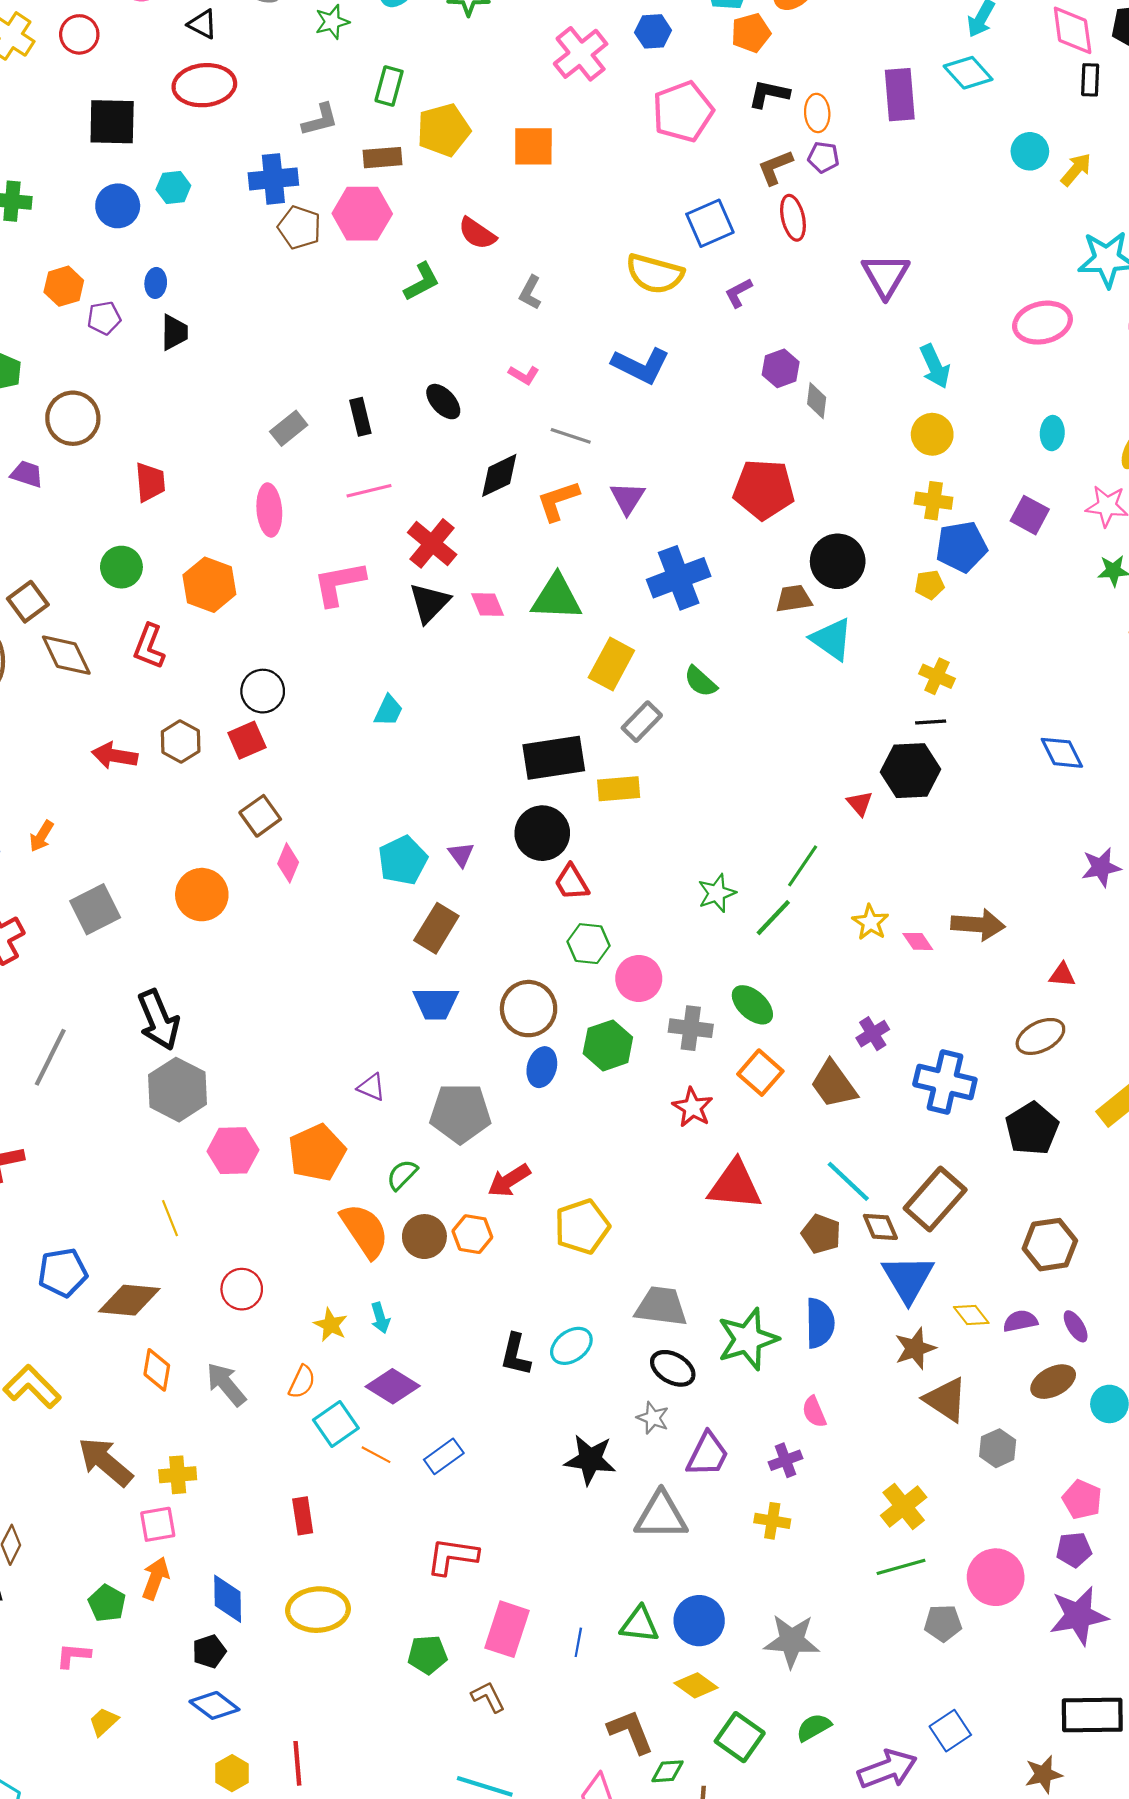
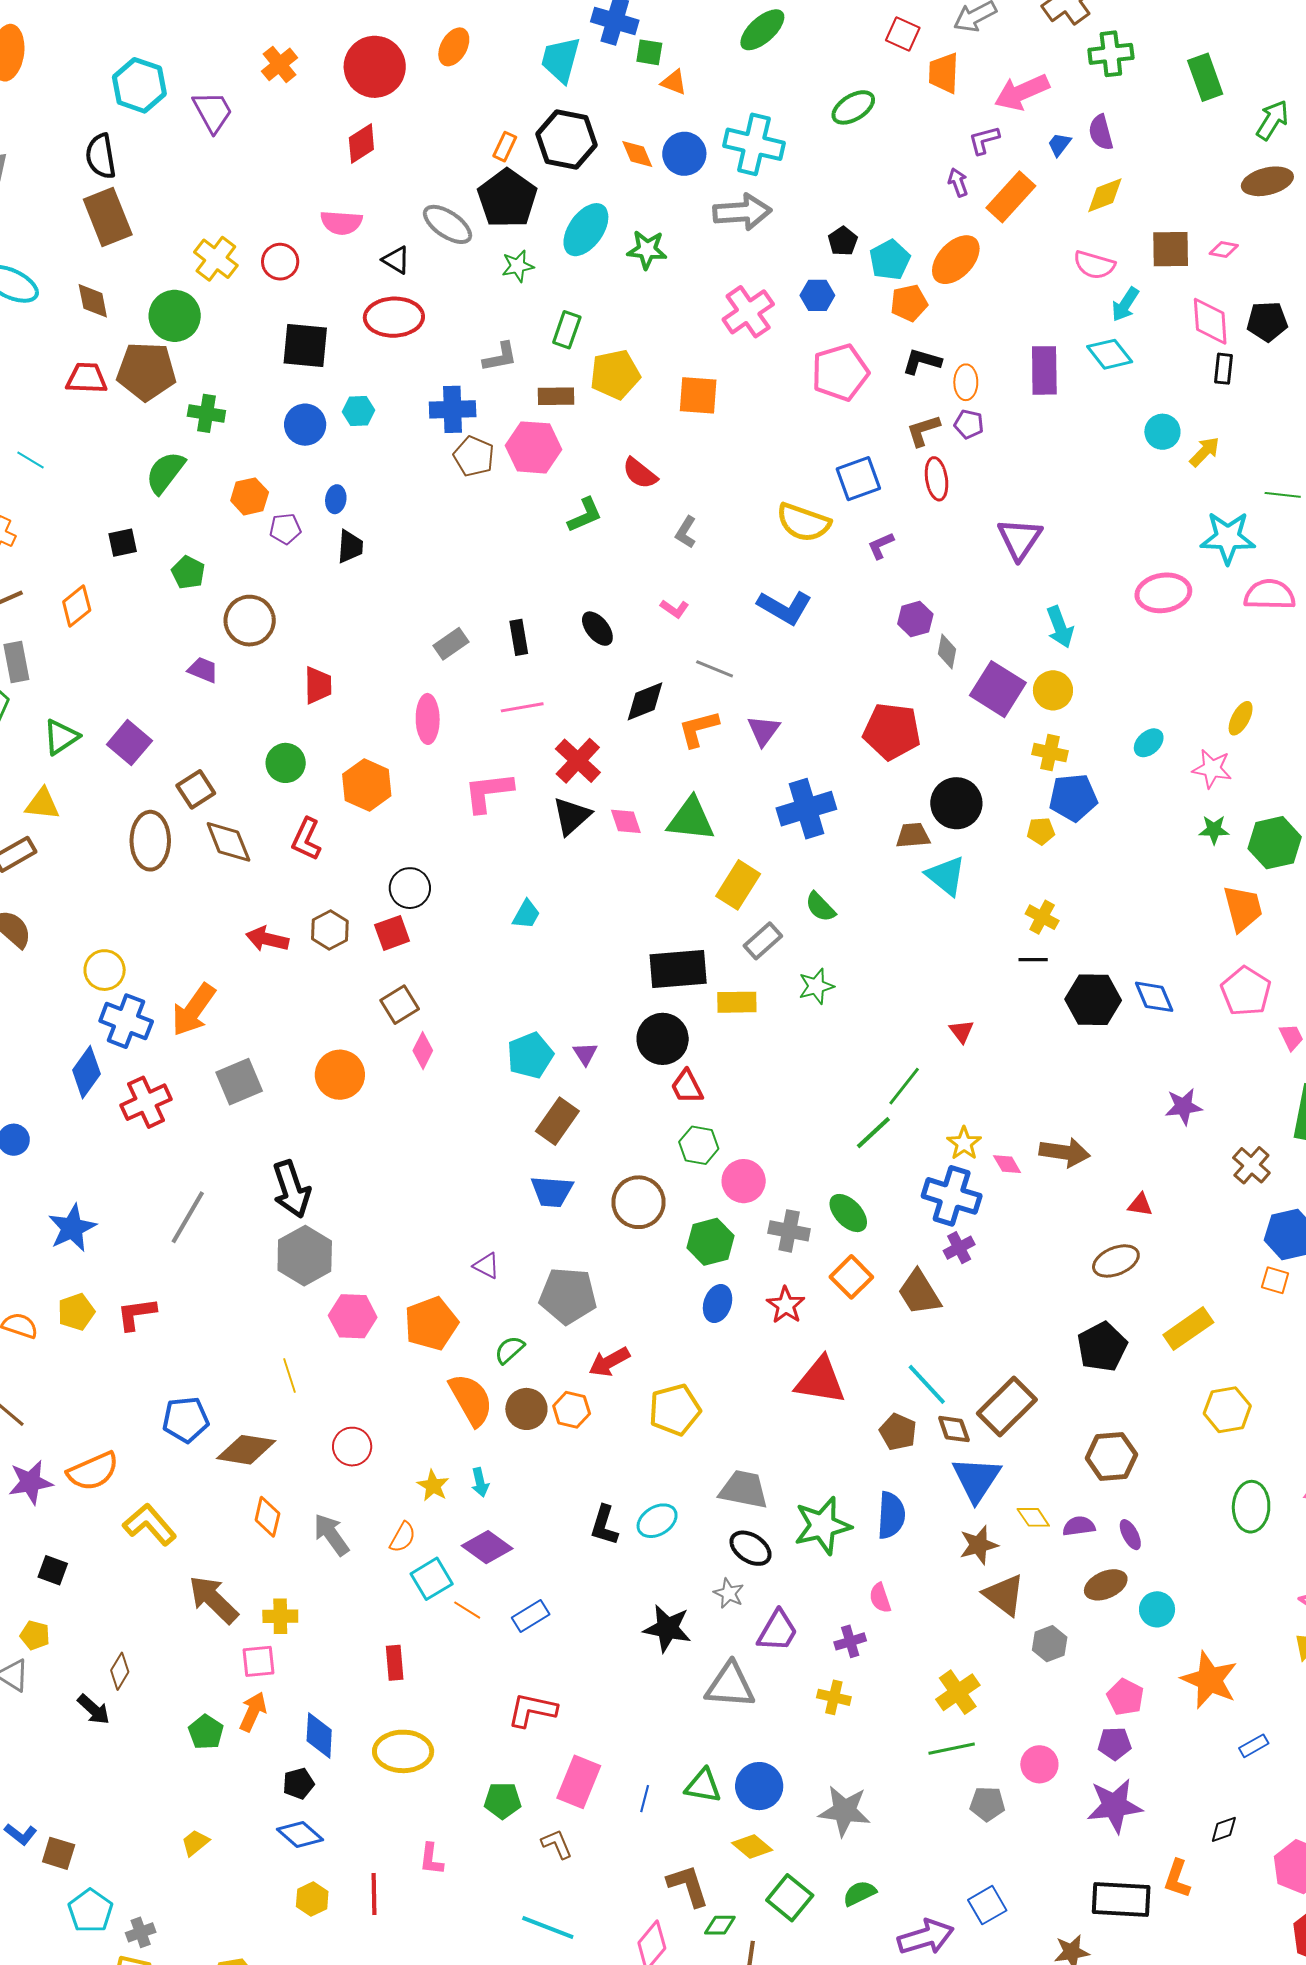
cyan ellipse: (1052, 433) -> (1149, 743), moved, turned 40
purple square: (1030, 515) -> (998, 689), moved, size x1.5
black hexagon: (911, 771) -> (1093, 1000), moved
orange arrow: (41, 836) -> (194, 1010), size x1.8
green star: (717, 893) -> (816, 986), moved
blue ellipse: (542, 1067) -> (718, 1304), moved
blue cross: (945, 1082) -> (952, 1196), moved
pink circle: (996, 1577) -> (1039, 1764), size x0.7
pink L-shape: (73, 1656) -> (431, 1859), moved, turned -92

